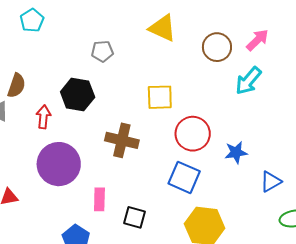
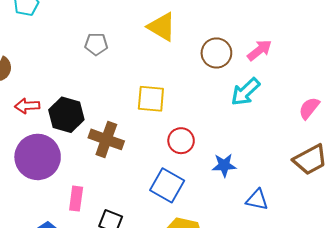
black hexagon: (78, 94) -> (66, 115), moved
red arrow: (43, 117) -> (27, 106), turned -105
red circle: (193, 134) -> (181, 141), size x0.7
blue triangle: (271, 182) -> (257, 200), turned 35

